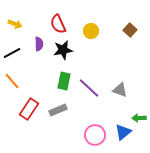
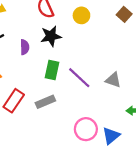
purple semicircle: (39, 44) -> (25, 47), moved
blue triangle: (123, 132) -> (111, 136), moved

